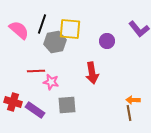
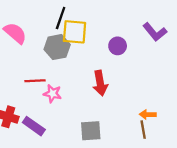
black line: (42, 24) -> (61, 18), moved
gray square: (67, 105) -> (91, 131), moved

